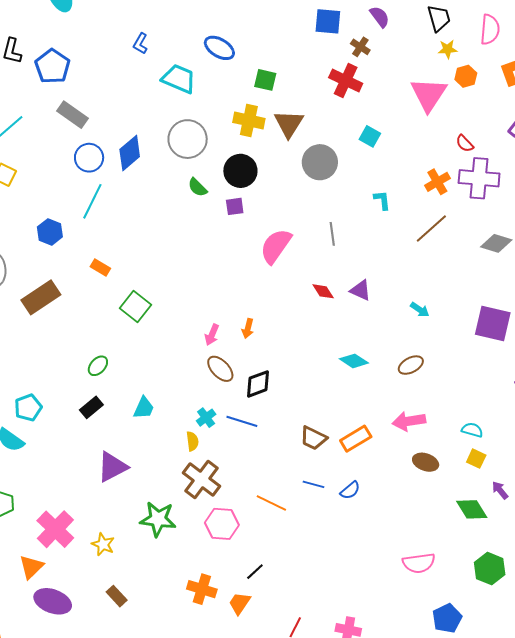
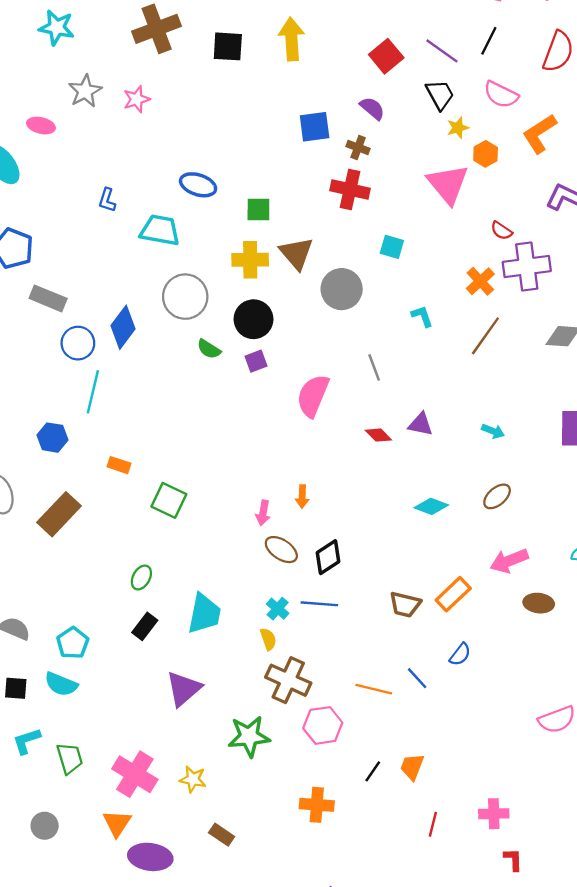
pink semicircle: (490, 30) -> (501, 95), turned 124
cyan trapezoid: (144, 408) -> (204, 614), size x1.5
blue line: (314, 484) -> (417, 678), moved, turned 45
orange trapezoid: (240, 603) -> (412, 767), moved

